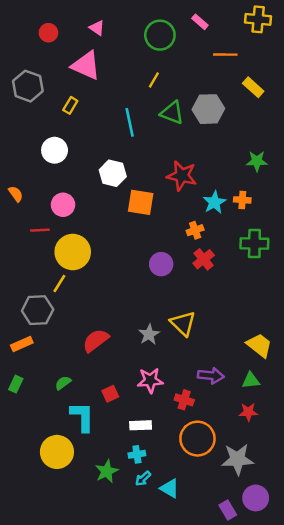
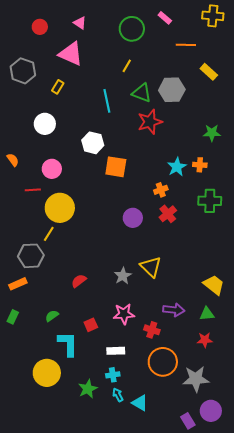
red star: (182, 176) -> (150, 122), moved, turned -30
red semicircle: (96, 340) -> (79, 281), size x0.7
cyan arrow: (143, 479) -> (118, 395), turned 104

